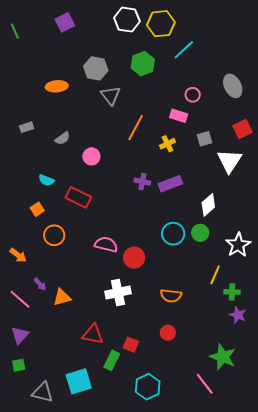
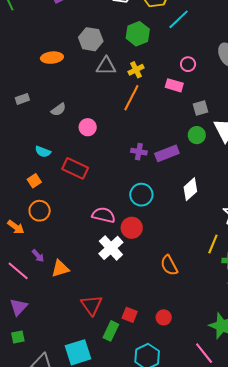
gray triangle: (111, 95) -> (106, 66), turned -50
yellow cross: (167, 144) -> (136, 70), moved
white diamond: (208, 205) -> (190, 189), moved
green circle: (200, 233) -> (197, 135), moved
cyan circle: (173, 234) -> (141, 195), moved
orange circle: (54, 235) -> (40, 211), moved
white cross: (118, 293) -> (111, 248), moved, turned -30
orange semicircle: (171, 296) -> (169, 265), turned 55
red circle: (168, 333) -> (164, 317), moved
red triangle: (93, 334) -> (92, 305), turned 45

